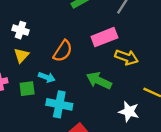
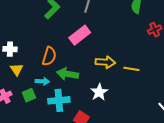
yellow arrow: (127, 57) -> (105, 62), moved
green arrow: (99, 81) -> (68, 74), moved
white star: (129, 112) -> (99, 92), moved, turned -30

